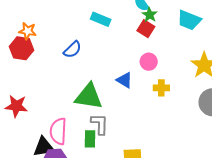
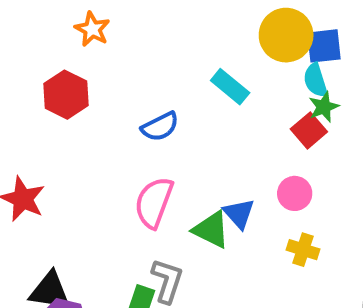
orange star: (28, 31) -> (92, 29), moved
green triangle: (89, 96) -> (211, 230), moved, size x0.7
pink semicircle: (58, 131) -> (154, 202), moved

